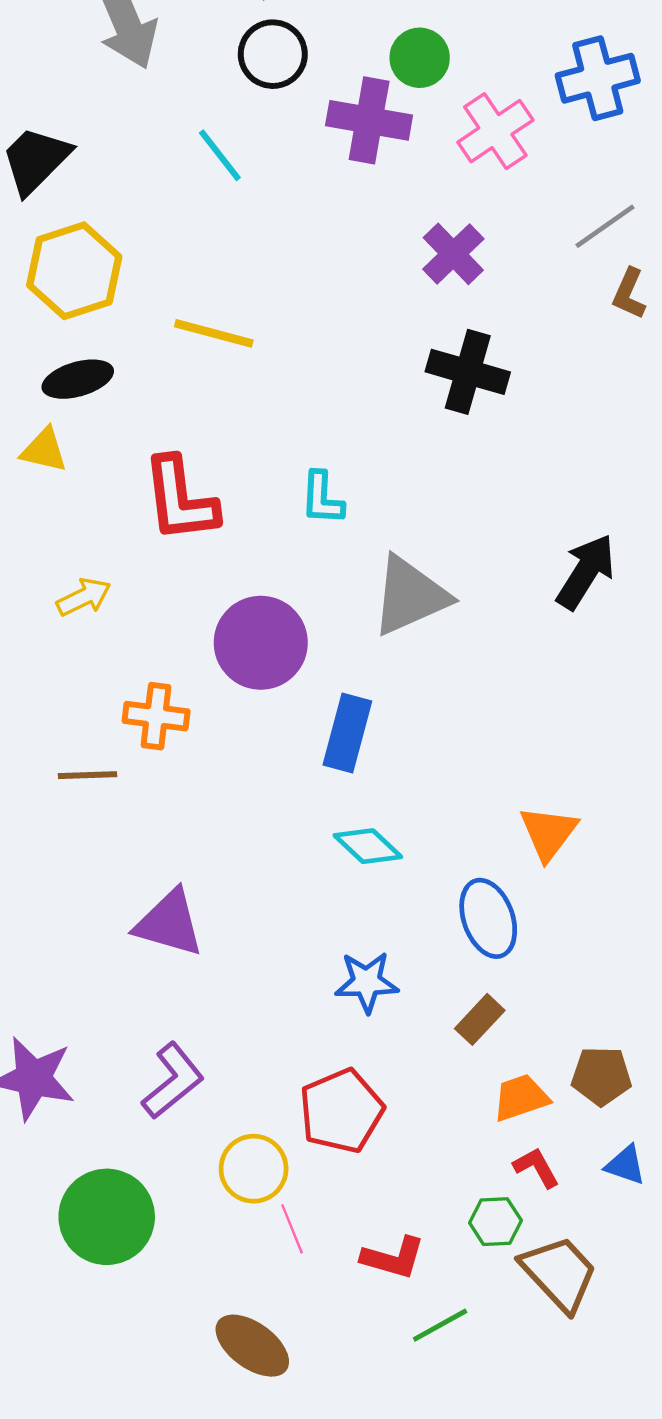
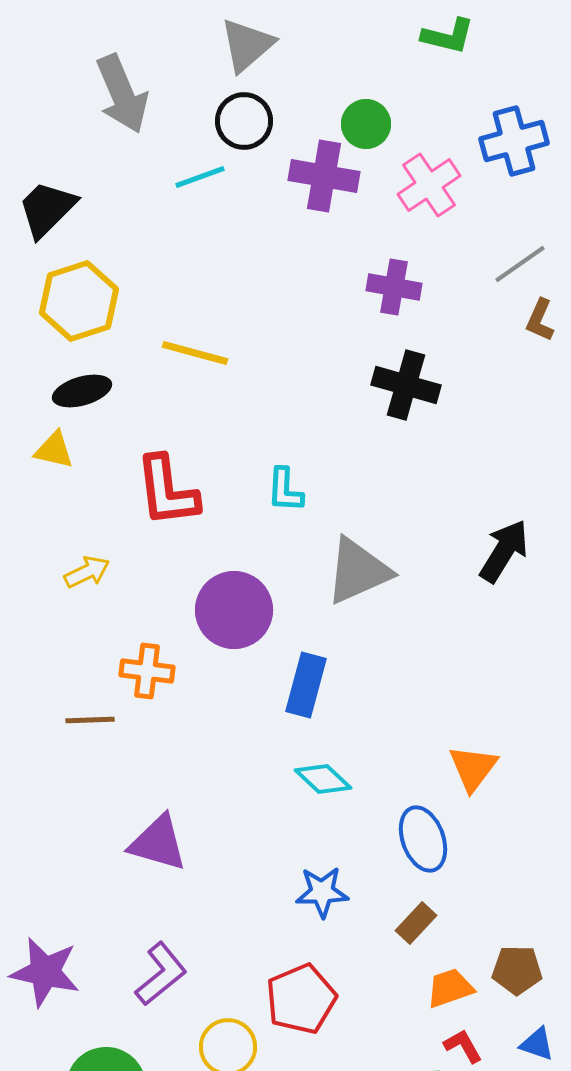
cyan line: (220, 155) -> (200, 177), moved, turned -72
purple cross: (453, 254) -> (394, 287), turned -36

